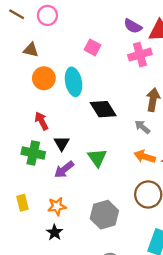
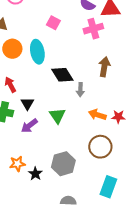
gray arrow: (142, 127) -> (80, 90), moved, turned -128
orange star: (57, 206) -> (17, 164), moved
black star: (55, 232) -> (35, 174), moved

